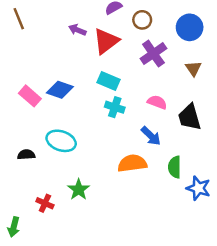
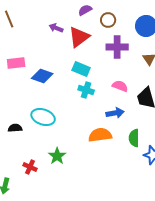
purple cross: (153, 54) -> (117, 47), turned 35
pink rectangle: (30, 96) -> (16, 63), moved, turned -48
blue arrow: (151, 136) -> (115, 113), turned -54

